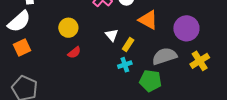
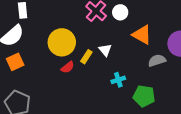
yellow circle: (68, 28) -> (62, 42), size x1.4
yellow rectangle: (128, 45) -> (86, 57), moved
gray semicircle: (165, 56) -> (157, 60), moved, size x0.7

